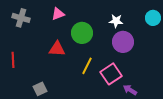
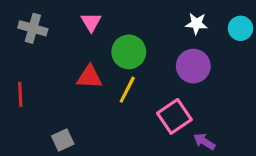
pink triangle: (58, 14) -> (91, 22), turned -40
white star: (116, 21) -> (196, 24), moved
yellow line: (87, 66) -> (127, 90), moved

